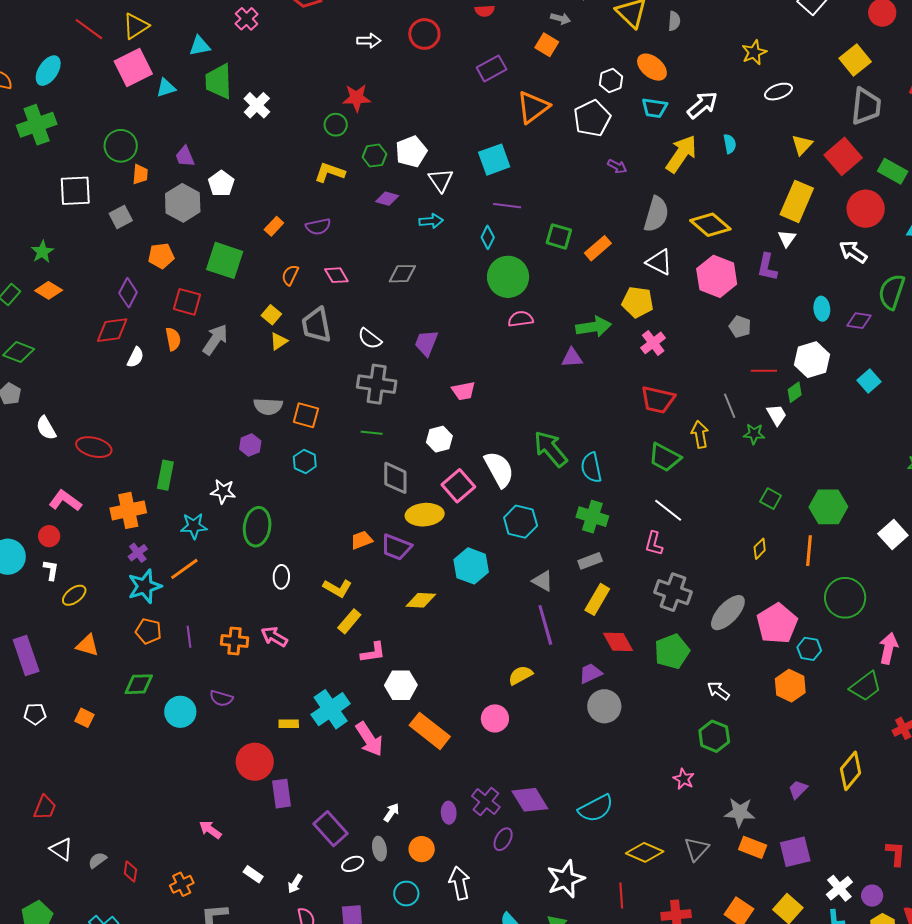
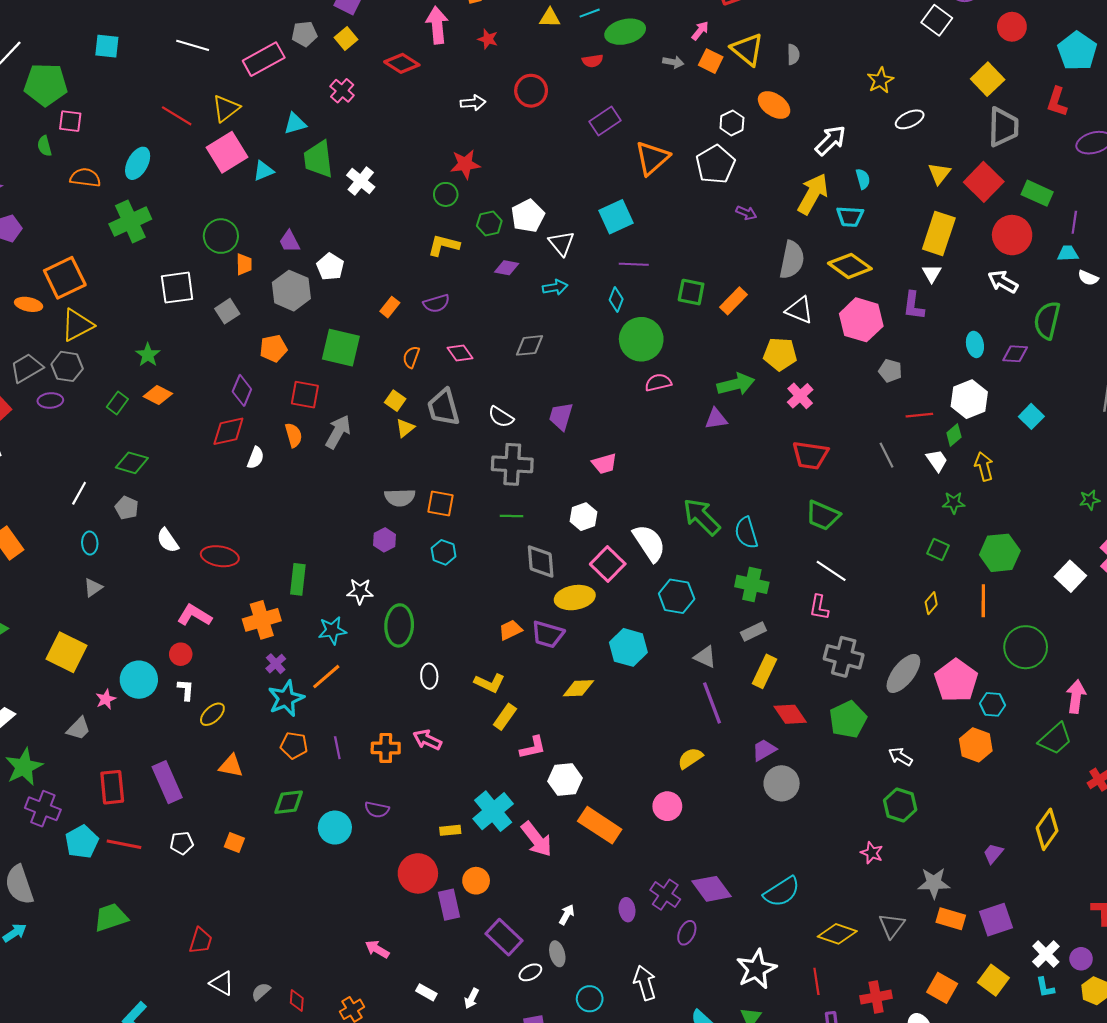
orange square: (547, 45) -> (711, 61), moved
cyan trapezoid: (654, 108) -> (850, 217), moved
yellow arrow: (700, 434) -> (984, 466), moved
green star: (754, 434) -> (954, 503), moved
orange circle: (422, 849) -> (476, 881), moved

